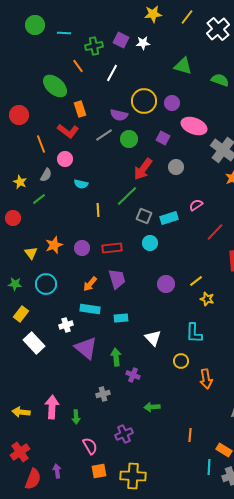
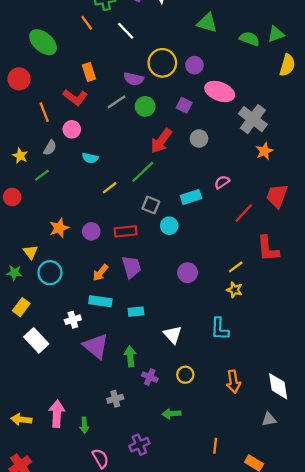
white line: (112, 73) -> (126, 31), turned -72
green ellipse: (55, 86) -> (43, 42), moved
yellow line: (98, 210) -> (110, 188), turned 56
gray square: (144, 216) -> (151, 205), moved
yellow triangle: (31, 253) -> (30, 252), moved
yellow line: (196, 281) -> (236, 267), moved
yellow circle: (181, 361) -> (185, 375), moved

